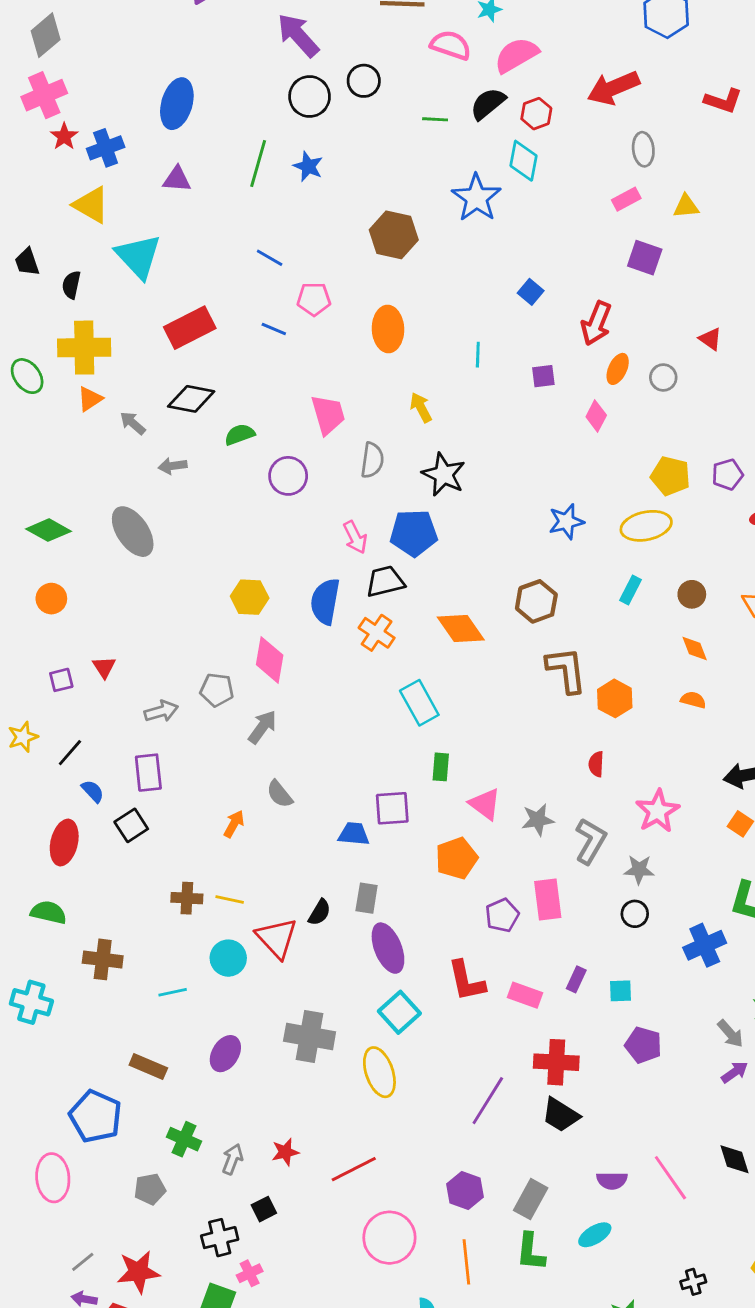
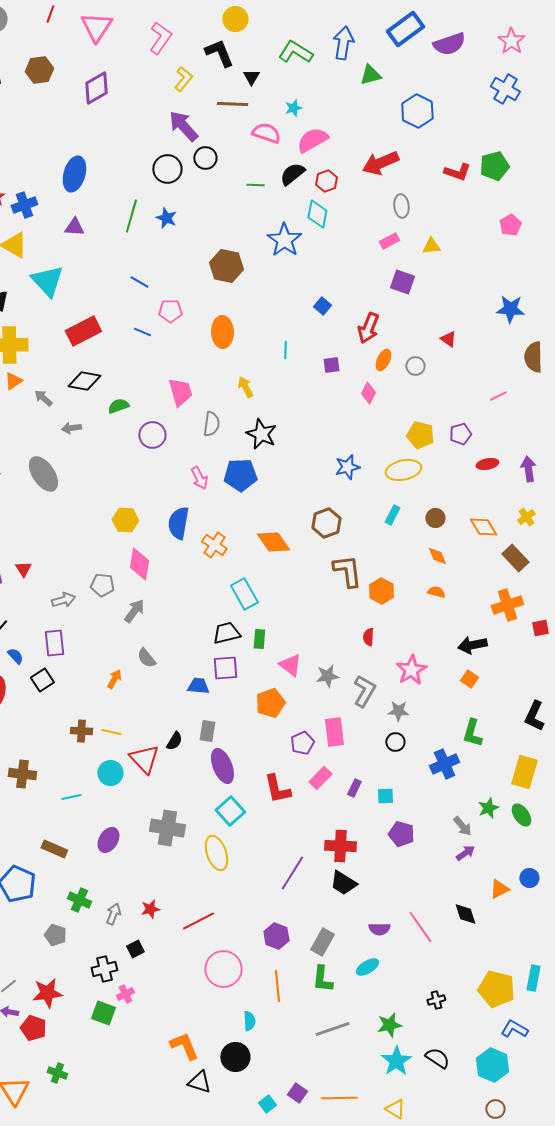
purple arrow: (298, 35) -> (183, 126), moved
black trapezoid: (385, 581) -> (226, 633), moved
pink rectangle: (525, 995) -> (320, 778), moved, turned -65
gray pentagon: (150, 1189) -> (55, 935), turned 30

